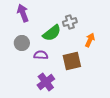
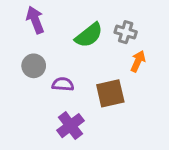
gray cross: (70, 22) -> (126, 32), moved, turned 32
green semicircle: (52, 33) -> (89, 35), moved

